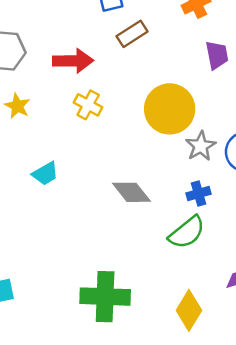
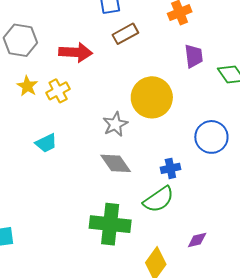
yellow cross: (88, 105) -> (58, 91), moved, turned 30
gray star: (201, 146) -> (115, 124), moved
green cross: (105, 297) -> (110, 224), moved

